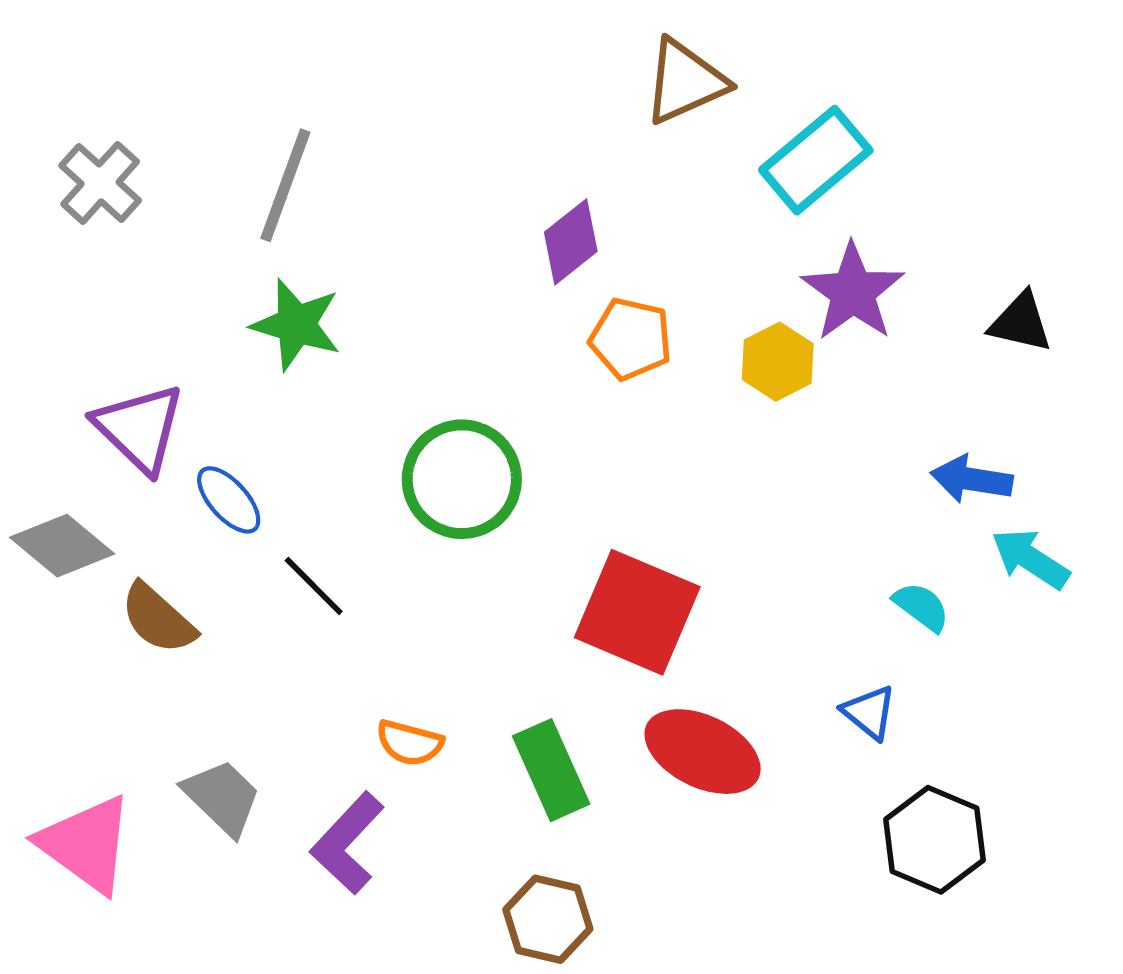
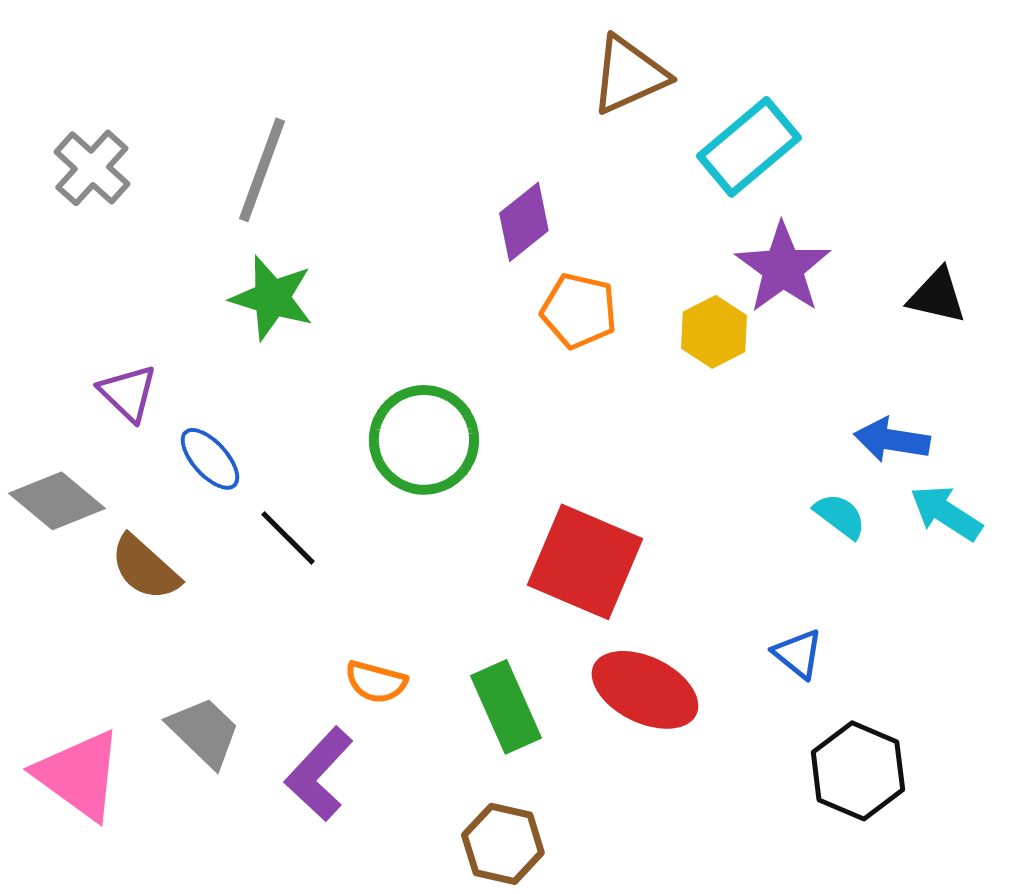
purple triangle: (139, 428) -> (128, 393), size x0.7
cyan semicircle: (921, 607) -> (840, 516), moved

